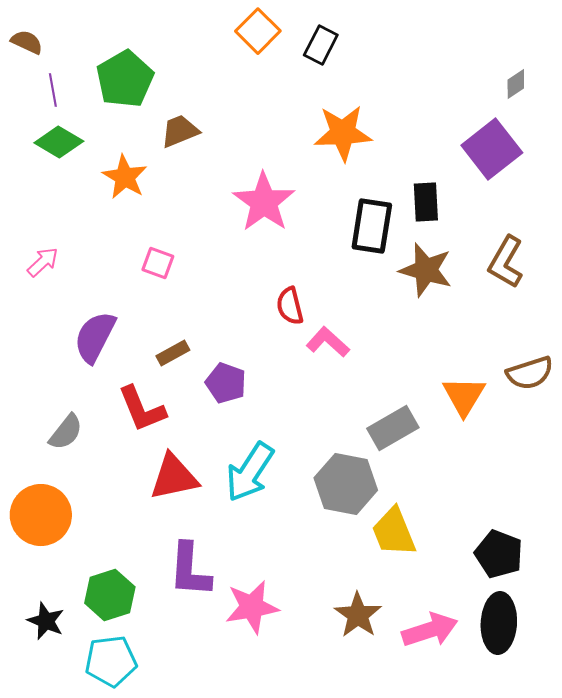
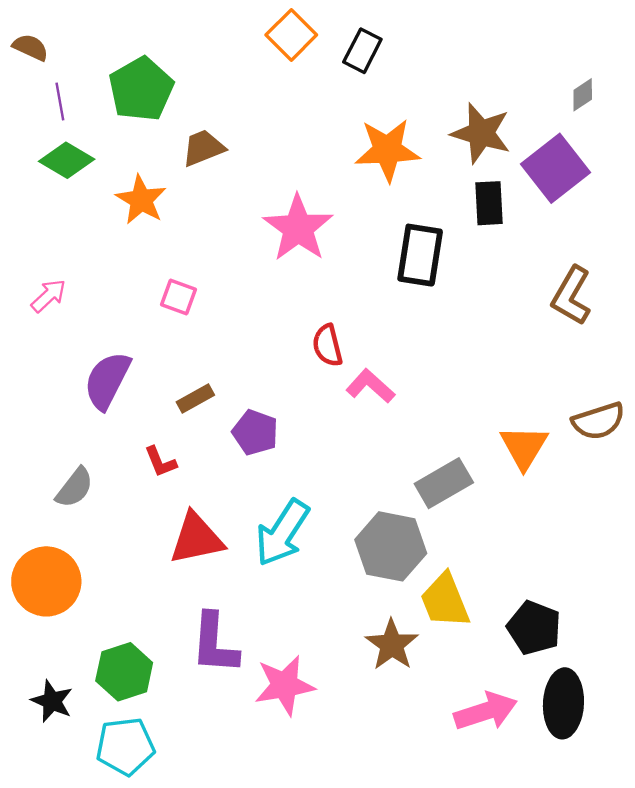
black rectangle: (426, 202) -> (489, 203), moved
brown star: (426, 270) -> (481, 133), moved
red L-shape: (142, 409) -> (160, 462), size x0.6
black pentagon: (499, 554) -> (534, 628), moved
brown star: (358, 615) -> (392, 645), moved

